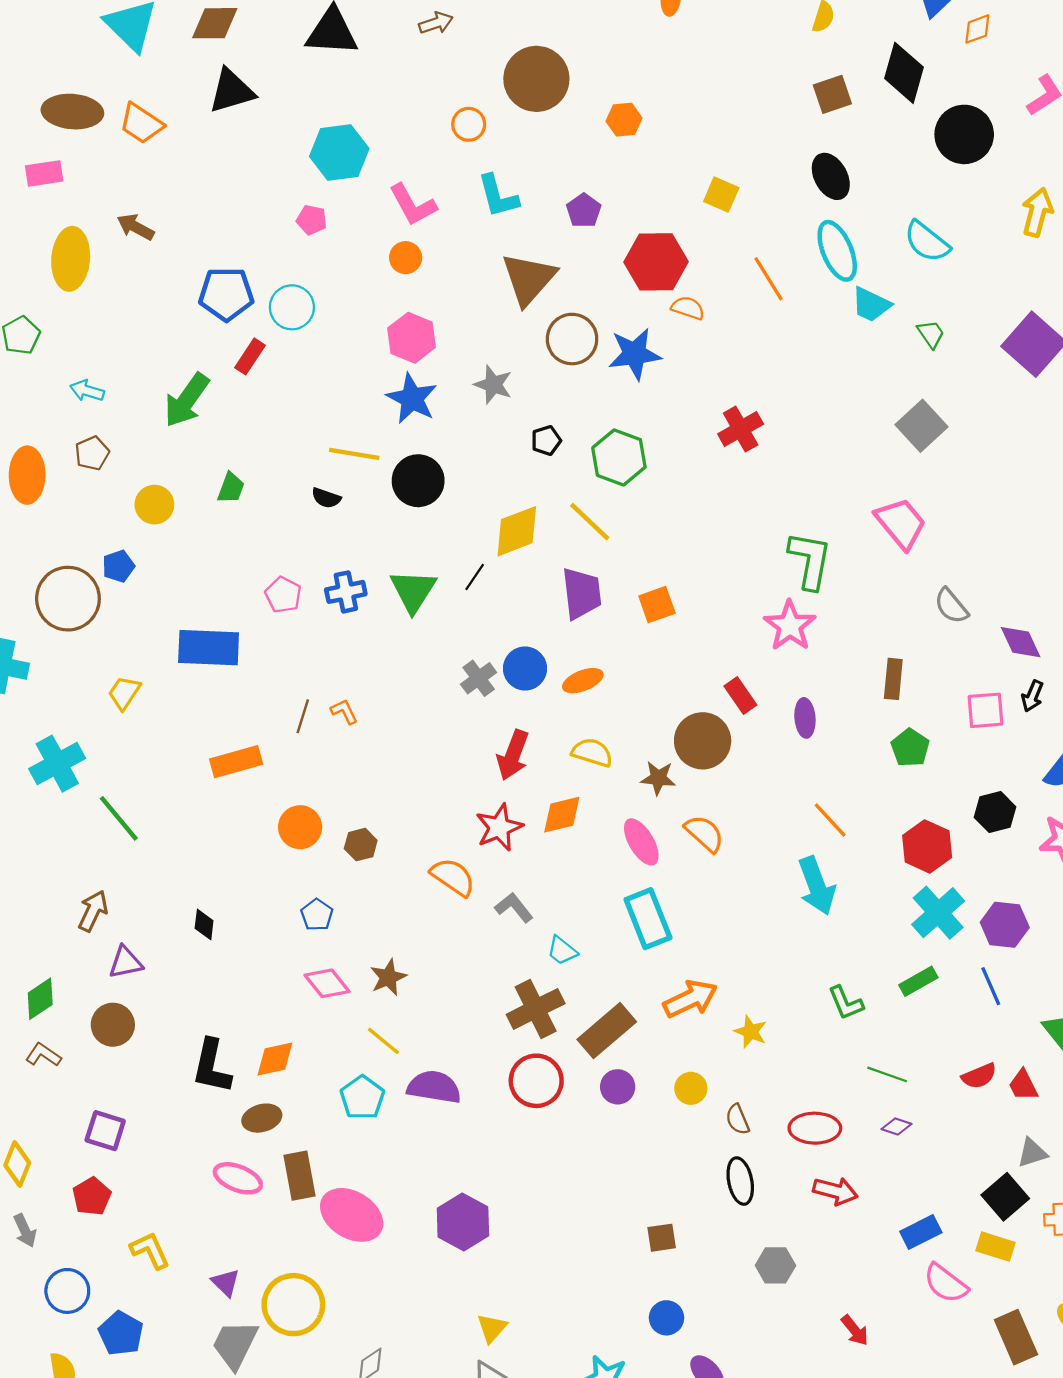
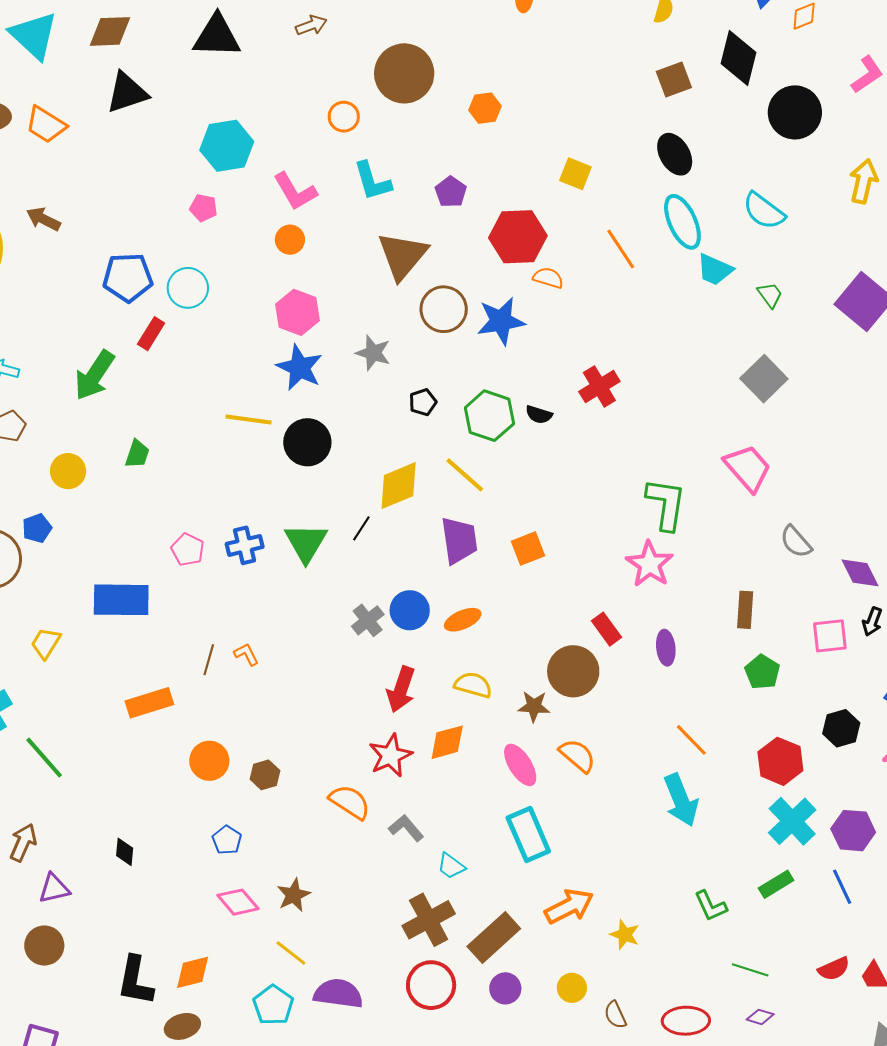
black semicircle: (326, 498) -> (539, 415), moved

